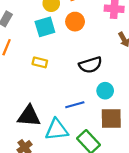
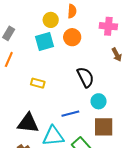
yellow rectangle: (40, 62) -> (38, 83), moved
black semicircle: (90, 65) -> (85, 77), turned -100

